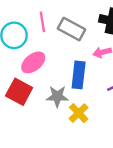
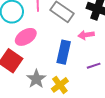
gray star: (57, 96) -> (36, 79), moved, turned 30

